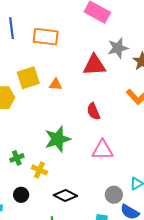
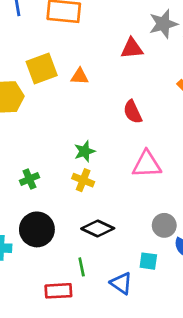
red triangle: (94, 65) -> (132, 48), size x0.7
green star: (58, 139) -> (85, 151), size x0.6
yellow cross: (39, 170) -> (83, 180), moved
black circle: (21, 195) -> (37, 229), size x1.6

